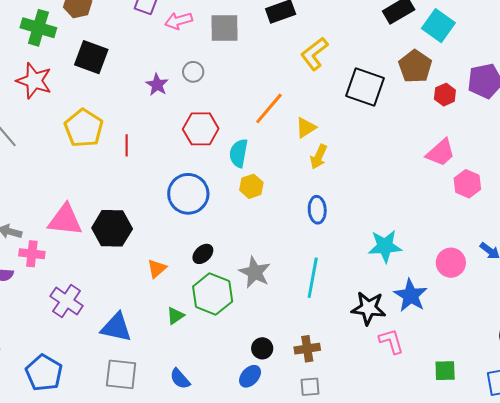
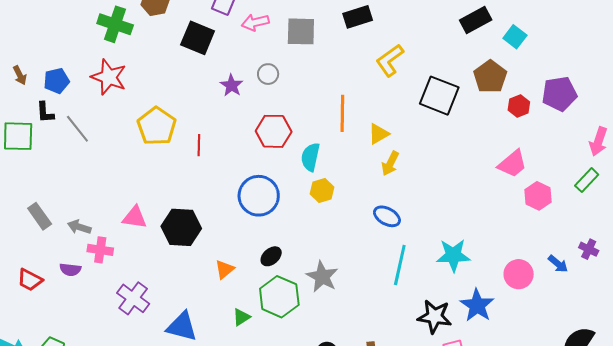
cyan square: (438, 26) -> (515, 37), size x0.7
black square: (91, 57) -> (198, 38), moved
orange line: (269, 108) -> (342, 113), turned -42
blue ellipse: (317, 210) -> (387, 216), turned -60
pink triangle: (65, 220) -> (135, 217), size x0.7
cyan line: (313, 278) -> (400, 265), moved

